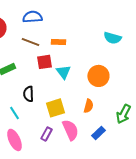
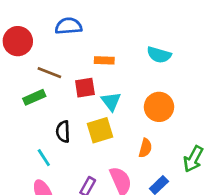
cyan semicircle: (112, 38) -> (159, 55), moved
brown line: (30, 42) -> (49, 73), moved
yellow square: (55, 108) -> (100, 130), moved

